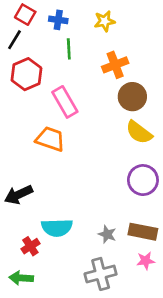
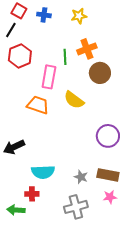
green line: (69, 49) -> (65, 57), moved
pink rectangle: (65, 102) -> (49, 77), turned 40
yellow semicircle: (139, 132) -> (74, 100), moved
red cross: (30, 246) -> (32, 194), moved, turned 32

